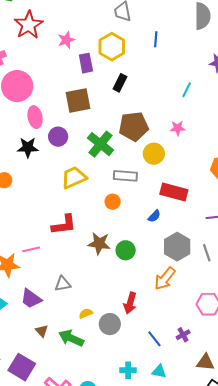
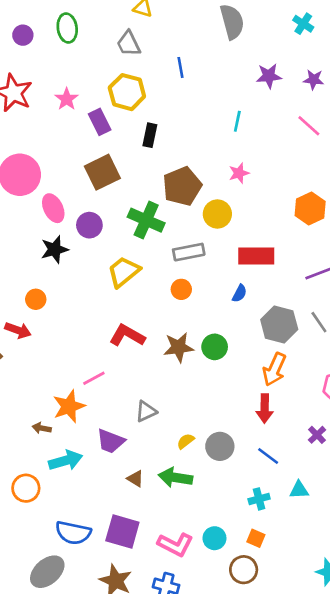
red L-shape: (64, 225) -> (127, 335), turned -128
red arrow: (130, 303) -> (265, 408), moved
blue line: (154, 339) -> (268, 456), moved

